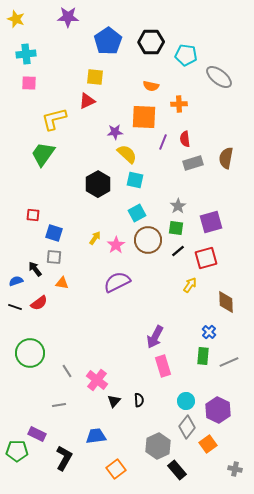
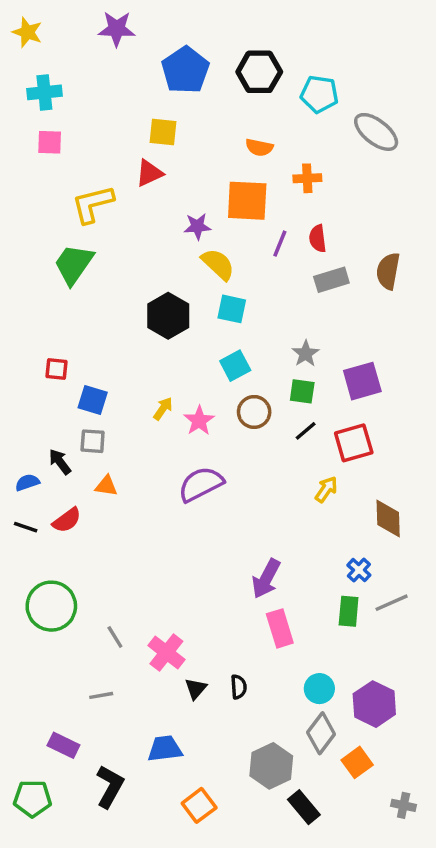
brown circle: (148, 240) -> (254, 412), size x0.7
gray line: (229, 362) -> (392, 603), moved
green pentagon: (17, 451) -> (32, 799), moved

